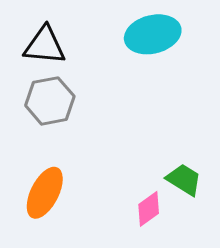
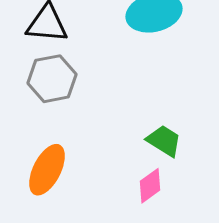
green trapezoid: (184, 180) -> (164, 141), moved

